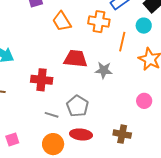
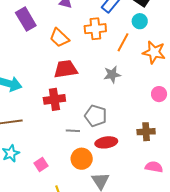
orange line: (122, 42) -> (123, 42), turned 30
red trapezoid: (76, 59) -> (66, 69), moved

